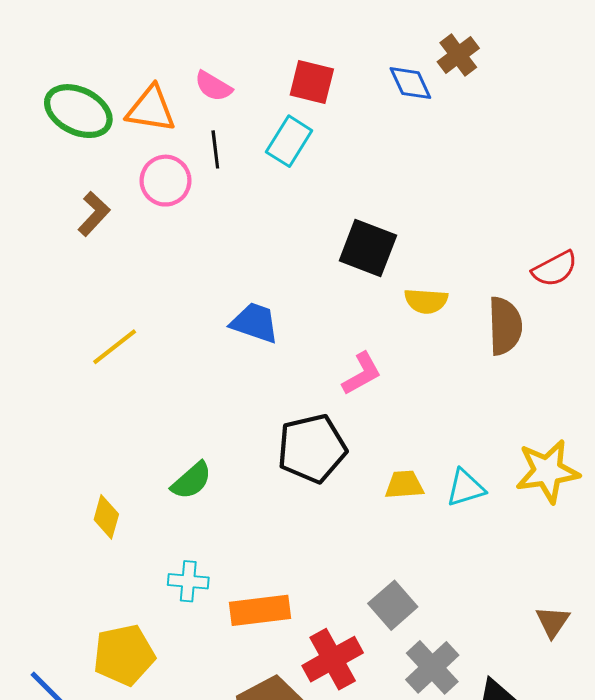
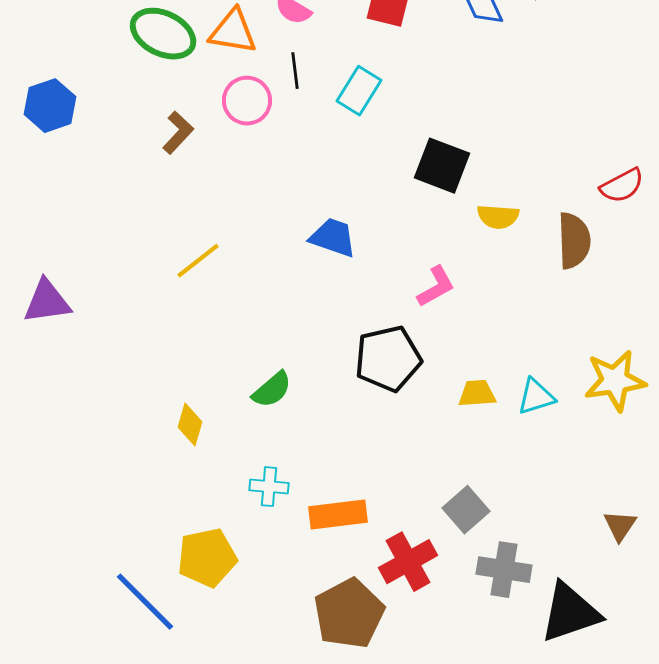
cyan rectangle: (289, 141) -> (359, 91), moved
gray cross: (432, 667) -> (504, 570), turned -38

